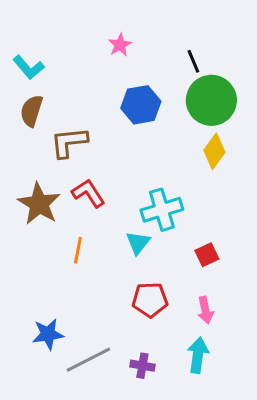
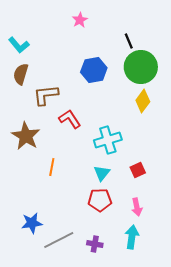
pink star: (120, 45) -> (80, 20), moved
red L-shape: (88, 193) -> (70, 119), moved
cyan triangle: (138, 243) -> (102, 173), moved

